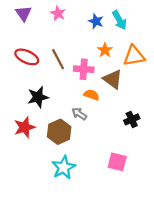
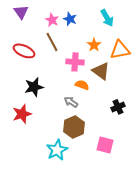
pink star: (58, 13) -> (52, 20), moved
blue star: (96, 21) -> (70, 19), moved
brown line: (58, 59) -> (52, 42), moved
brown hexagon: (59, 132) -> (74, 127), moved

